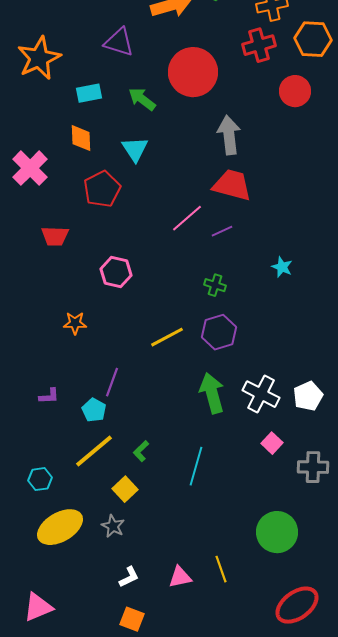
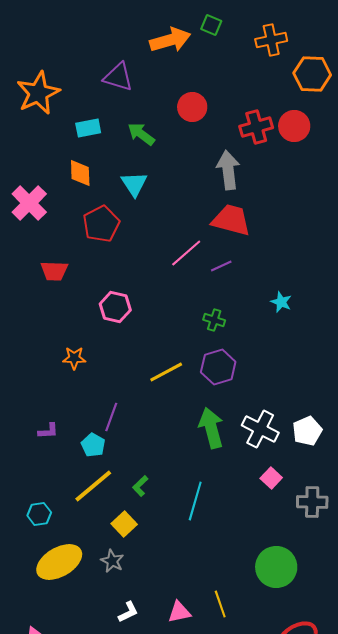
red cross: (259, 45) -> (256, 127), moved
red circle: (193, 72) -> (192, 107), size x0.6

